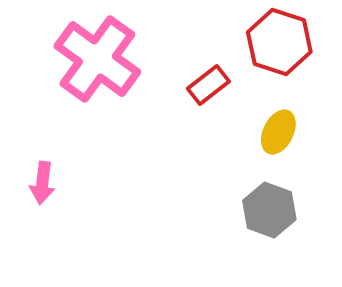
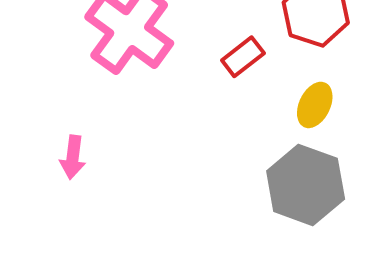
gray hexagon: (269, 210) -> (306, 185), size x1.4

